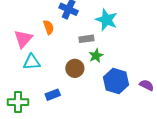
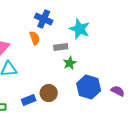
orange semicircle: (49, 27) -> (35, 38), moved
brown circle: (75, 68) -> (49, 93), moved

